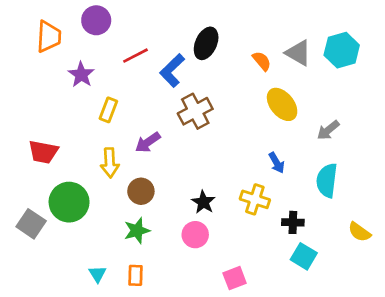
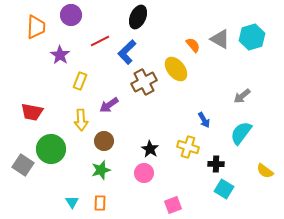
black ellipse: (206, 43) -> (138, 17), moved
yellow ellipse: (282, 104) -> (176, 69), moved
cyan semicircle: (327, 180) -> (241, 133), turned 30

